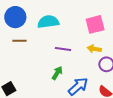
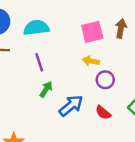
purple line: (63, 49) -> (39, 62), moved, turned 63

